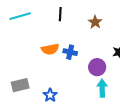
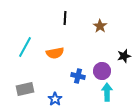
cyan line: (20, 16) -> (25, 47), moved, turned -45
blue cross: (70, 52) -> (78, 76), moved

